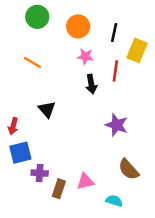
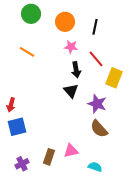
yellow rectangle: (137, 50) -> (114, 78), moved
red line: (115, 71) -> (96, 59), turned -48
black triangle: (47, 109) -> (71, 91), moved
brown semicircle: (129, 169) -> (99, 129), moved
purple cross: (40, 173) -> (22, 164), moved, turned -32

